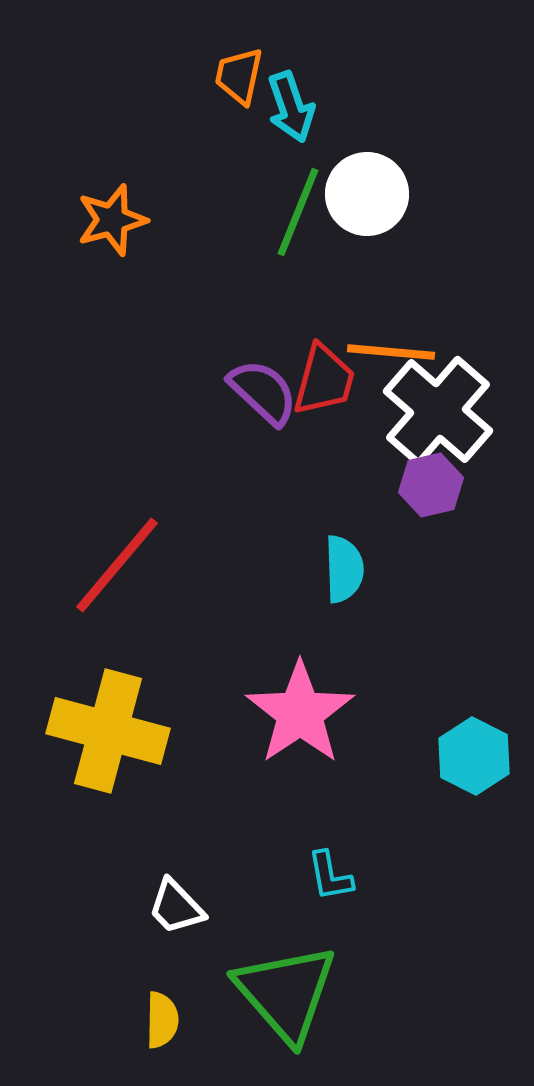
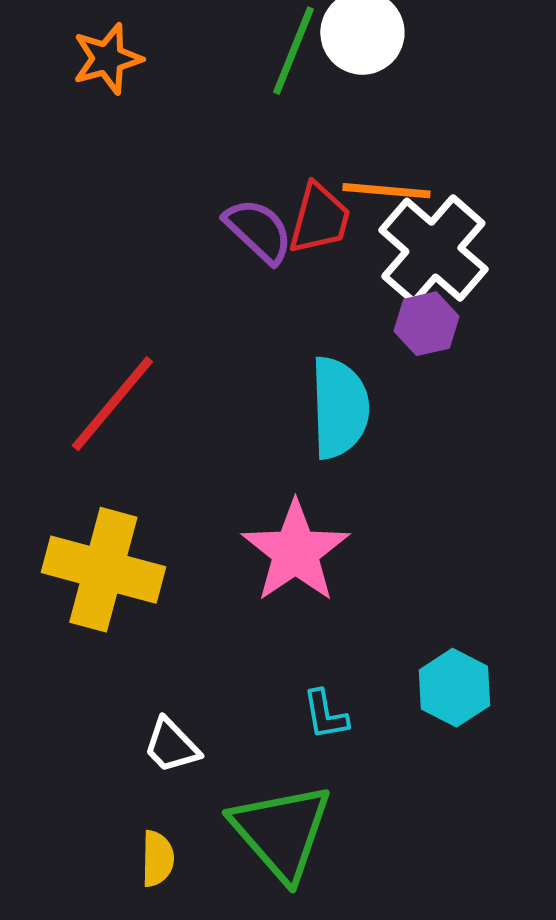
cyan semicircle: (344, 569) -> (339, 408), size x1.5
cyan hexagon: (474, 756) -> (454, 688), moved

